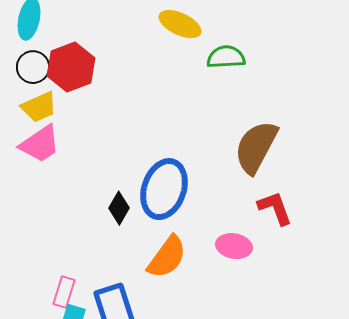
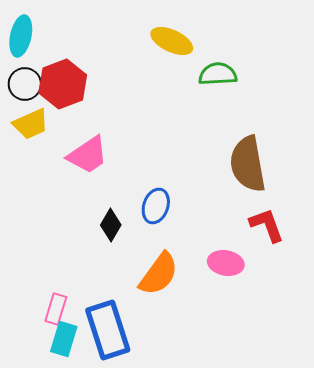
pink trapezoid: (40, 144) -> (88, 155), moved
brown semicircle: (256, 147) -> (248, 164), turned -38
blue ellipse: (164, 189) -> (156, 206), size x0.6

